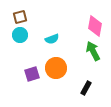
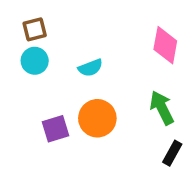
green arrow: (93, 51) -> (162, 108), moved
black rectangle: (86, 88) -> (172, 153), moved

